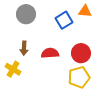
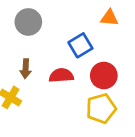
blue square: (64, 20) -> (80, 45), moved

